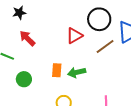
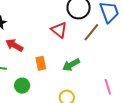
red triangle: (74, 36) -> (59, 30), turned -36
orange rectangle: (57, 70) -> (41, 63), moved

